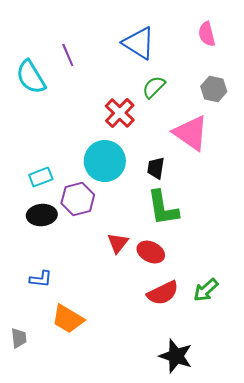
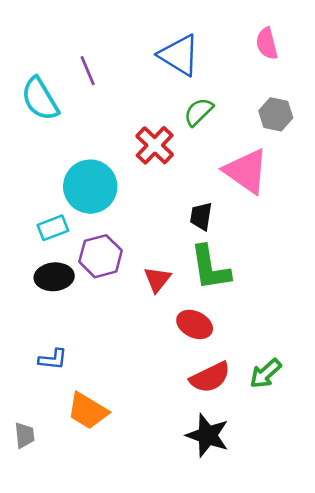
cyan circle: (105, 161) -> (90, 187), moved
red triangle: (118, 243) -> (157, 279), moved
black star: (176, 356) -> (207, 435), moved

